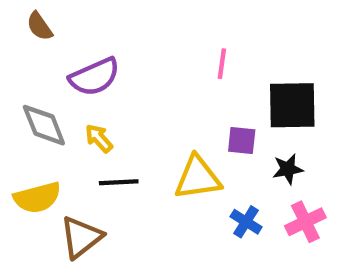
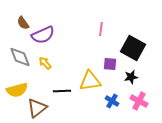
brown semicircle: (40, 26) -> (23, 23), moved
black square: (292, 105) -> (133, 48), turned 30
black line: (119, 182) -> (62, 91), moved
pink cross: (305, 222) -> (139, 101), turned -36

